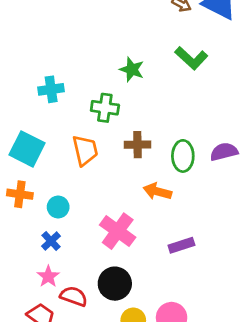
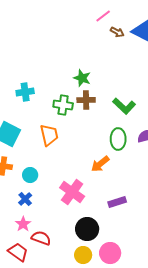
green L-shape: (191, 58) -> (124, 106), moved
brown cross: (138, 145) -> (86, 100), moved
orange arrow: (157, 191) -> (100, 164), turned -54
black circle: (115, 284) -> (87, 229), moved

